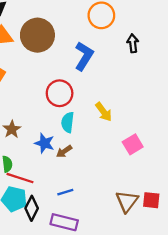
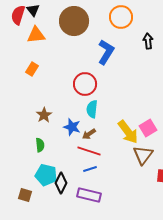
brown circle: (37, 35) -> (74, 21), moved
yellow arrow: (104, 112) -> (128, 132), moved, size x1.4
red line: (20, 178) -> (89, 151), moved
brown triangle: (127, 201) -> (143, 155), moved

